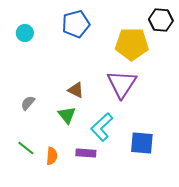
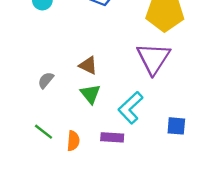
brown triangle: (76, 90) -> (88, 65), moved
blue square: (142, 143) -> (176, 126), size x0.7

